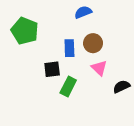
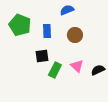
blue rectangle: (69, 48) -> (47, 31), moved
pink triangle: (99, 68) -> (77, 66), moved

